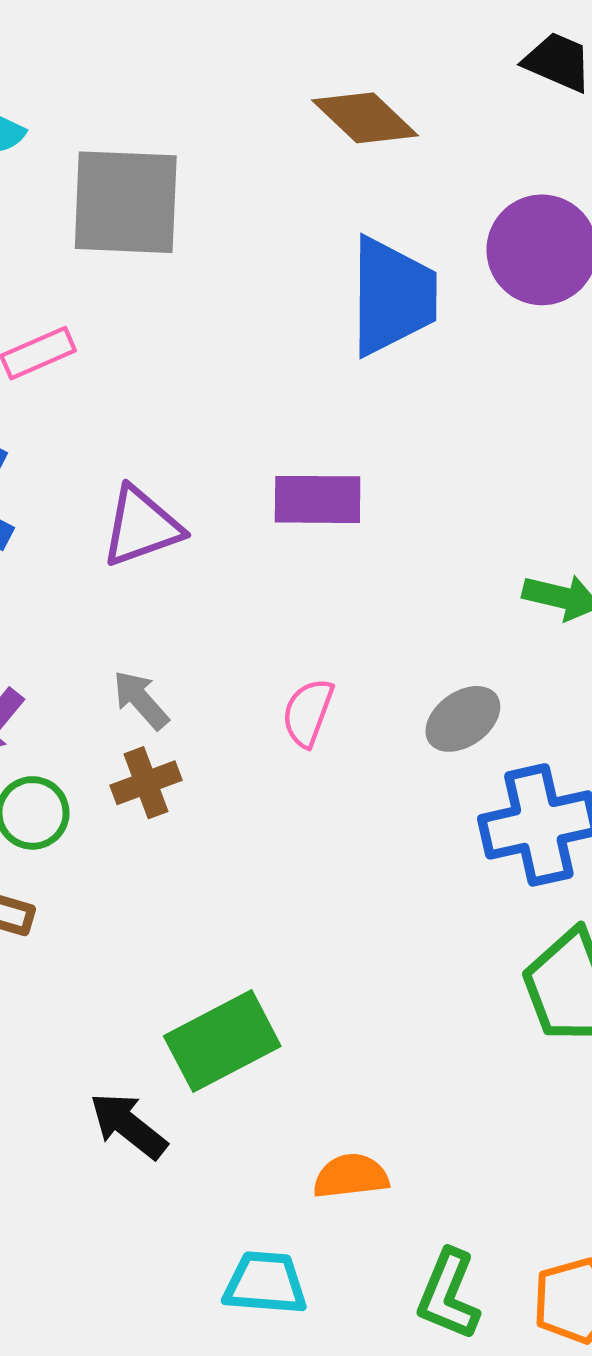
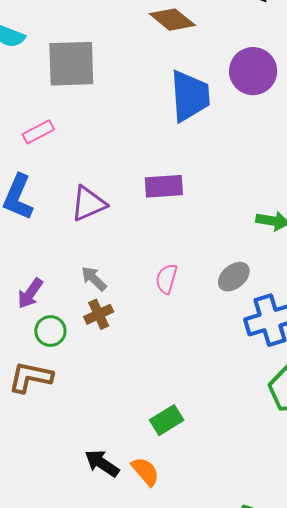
green rectangle: (222, 1041) -> (167, 420), moved, size x0.7
orange semicircle: (351, 1176) -> (145, 471), moved, turned 60

